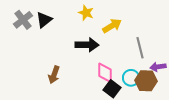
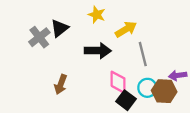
gray cross: (23, 20) -> (39, 37), moved
black triangle: (44, 20) -> (60, 28), moved
gray line: (140, 48) -> (143, 54), moved

